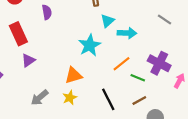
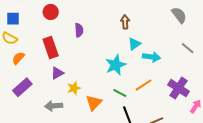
orange triangle: (73, 75) -> (94, 103), moved, turned -36
green line: (138, 78) -> (120, 93), moved
gray arrow: (40, 98) -> (54, 106), moved, turned 30
yellow star: (70, 98) -> (74, 88), moved

